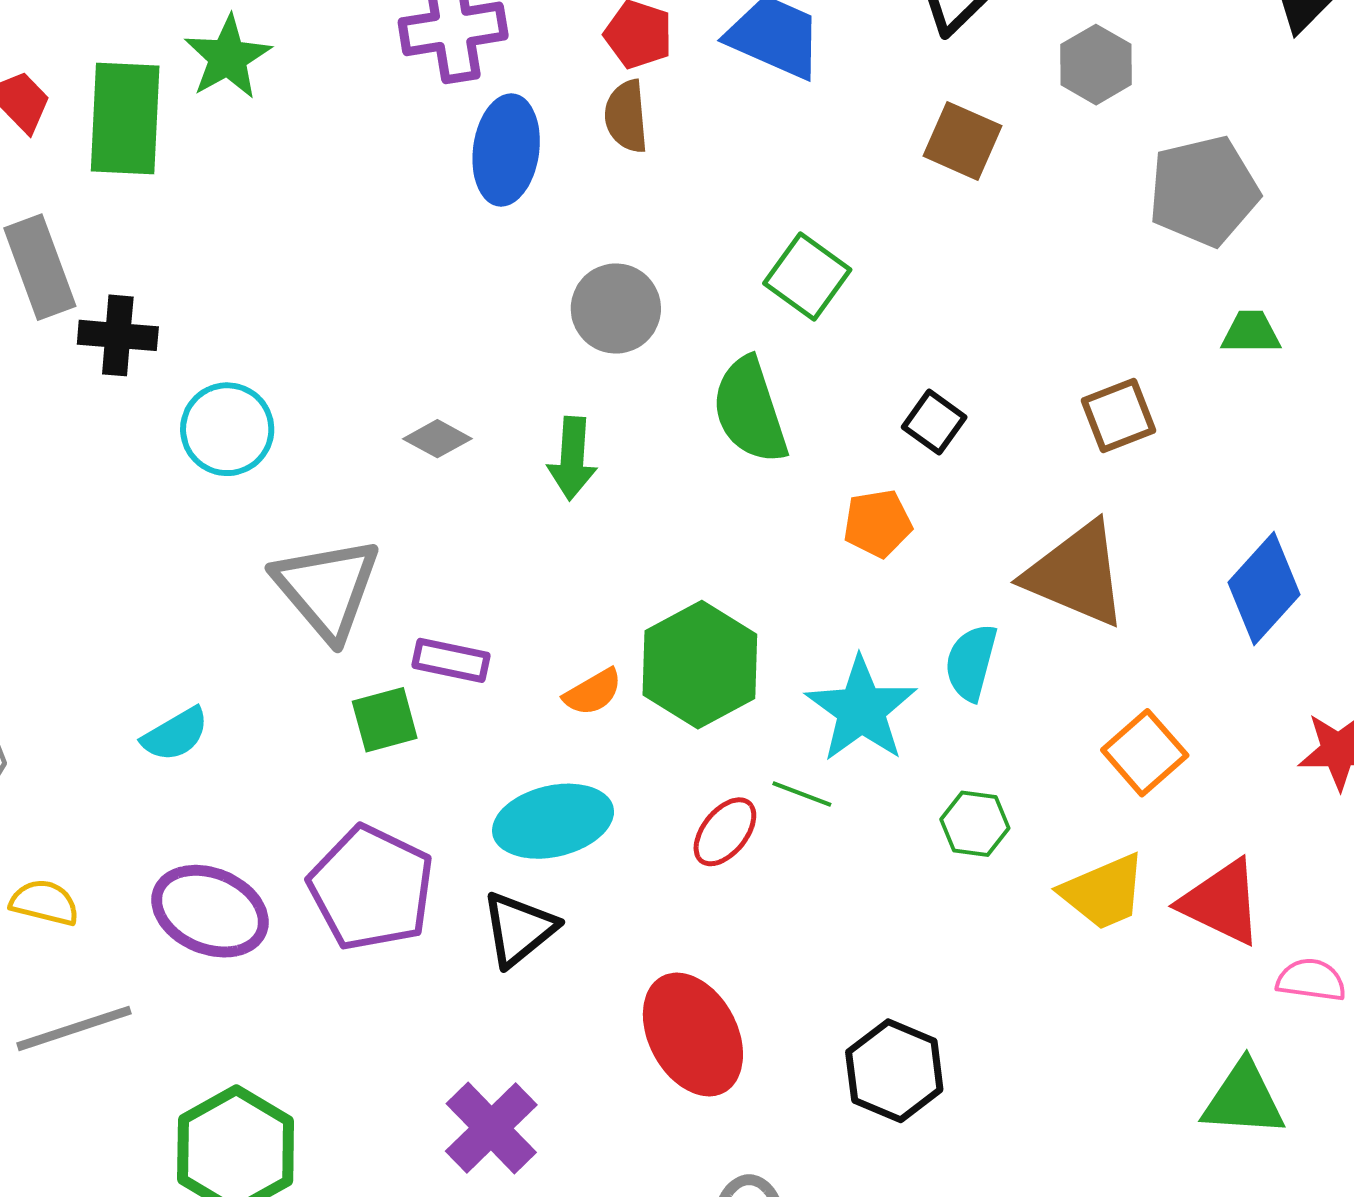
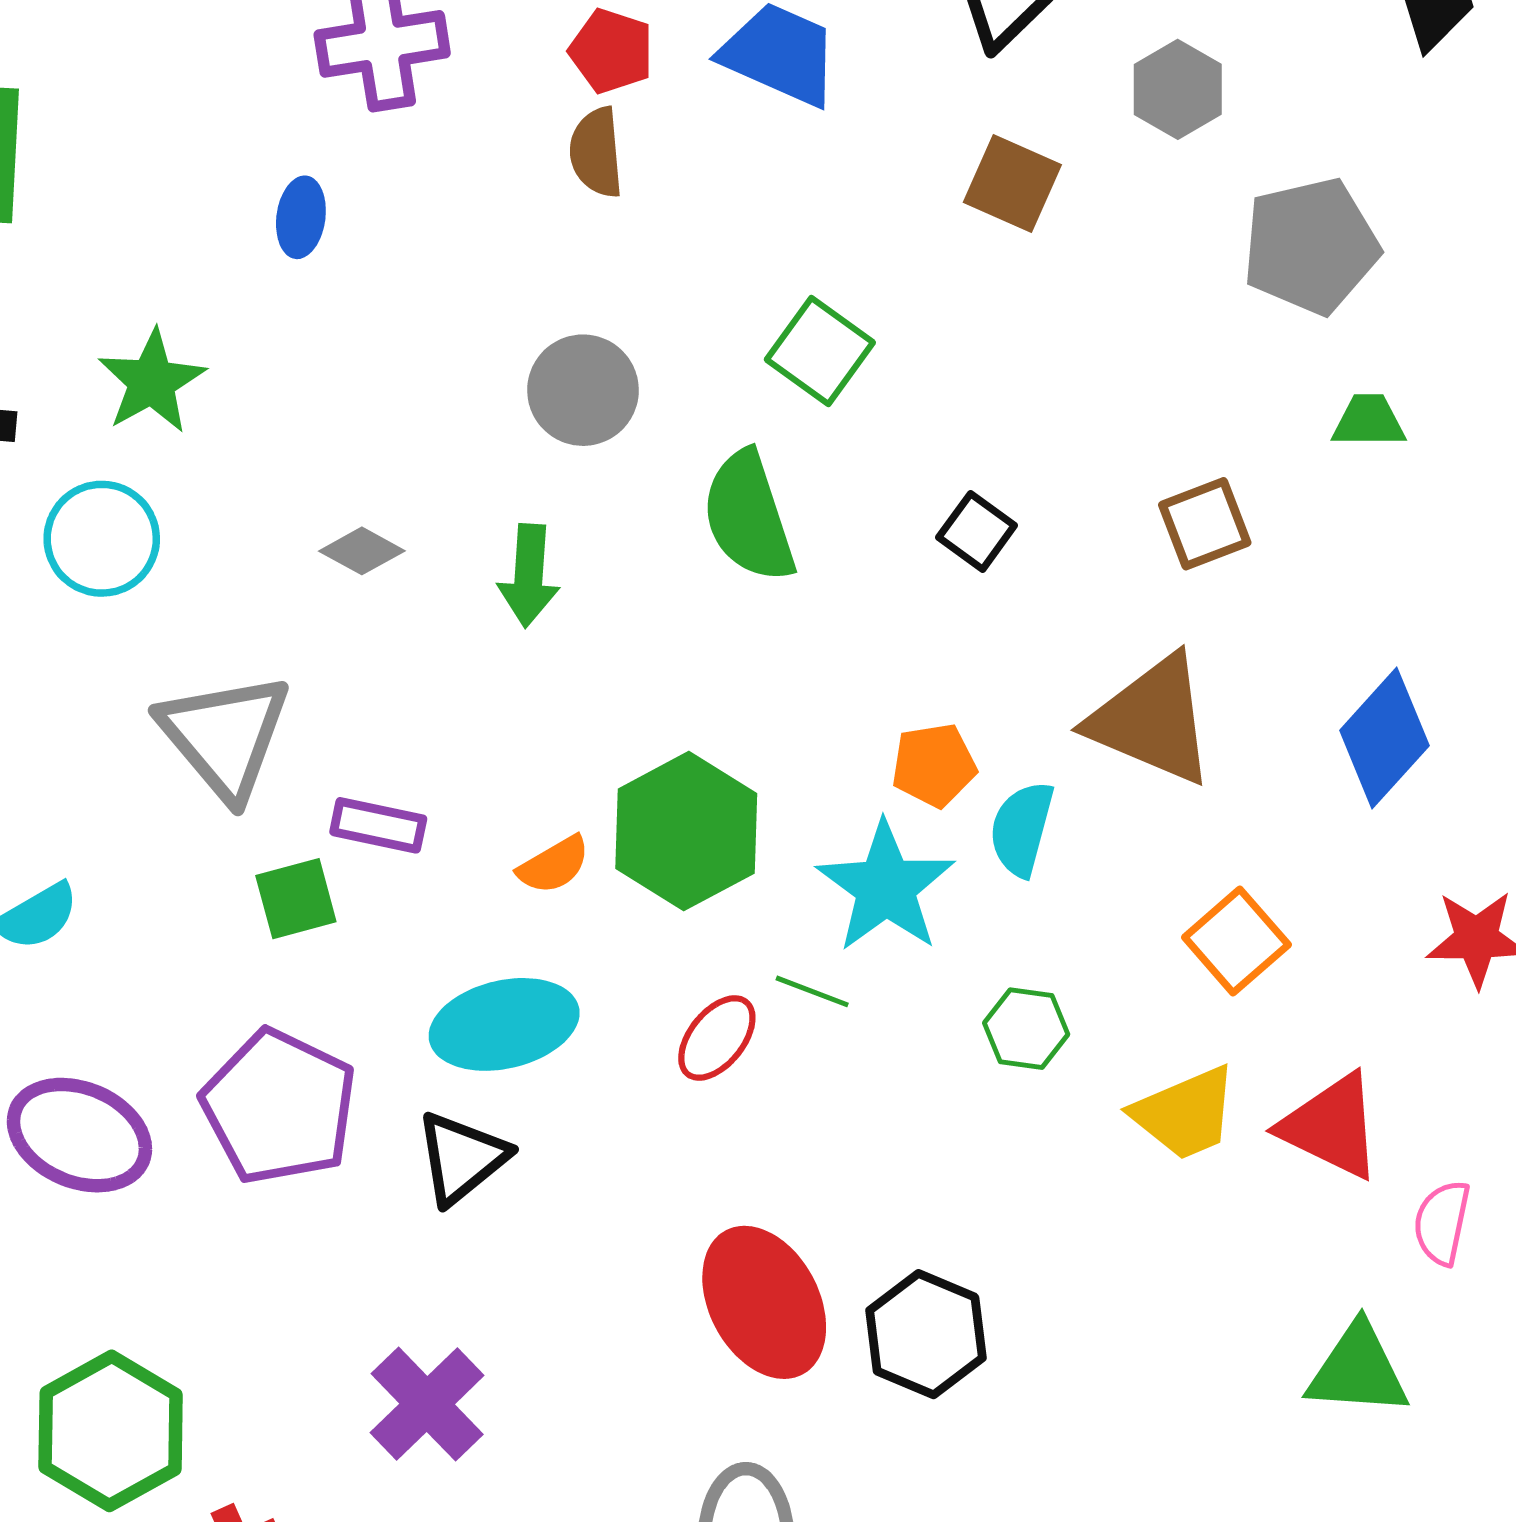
green star: (228, 57) -> (152, 382), moved
blue ellipse: (506, 150) -> (301, 217), moved, size x0.6
orange pentagon: (878, 523) -> (934, 765), moved
pink semicircle: (1311, 980) -> (1442, 1223), turned -86
red ellipse: (693, 1035) -> (764, 1302), moved

